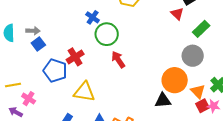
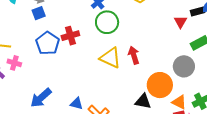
red arrow: (118, 60) -> (134, 55), moved
orange triangle: (198, 91) -> (179, 102), turned -35
yellow triangle: (84, 92) -> (110, 58), moved
pink cross: (29, 99) -> (14, 63), turned -32

